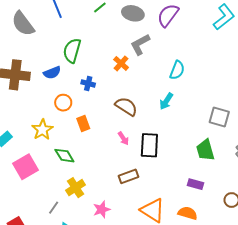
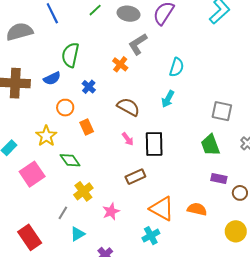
gray semicircle: (23, 24) -> (20, 32), turned 116
blue cross: (88, 84) -> (89, 87), turned 32
purple rectangle: (196, 184) -> (219, 178), moved

